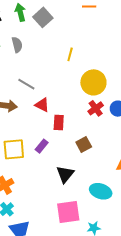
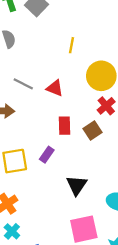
red triangle: (42, 105) -> (55, 88), moved
brown square: (84, 145) -> (93, 131), moved

